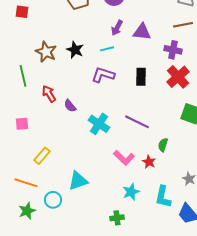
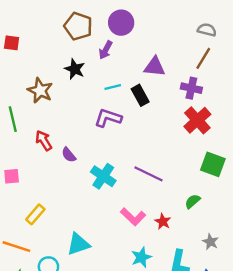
brown line: (183, 25) -> (203, 58), turned -48
purple arrow: (117, 28) -> (106, 50), moved
black star: (75, 50) -> (75, 69), moved
black rectangle: (141, 77) -> (140, 95), moved, turned -30
green semicircle: (163, 145) -> (193, 201), moved, turned 32

